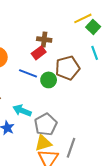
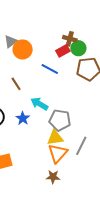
green circle: (49, 80) -> (78, 48), moved
gray pentagon: (46, 124) -> (60, 120), turned 30

